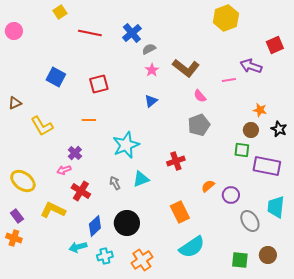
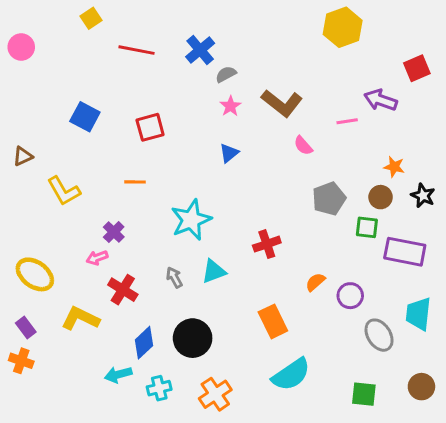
gray pentagon: (199, 125) -> (329, 199), moved
brown circle: (268, 255) -> (421, 387), moved

